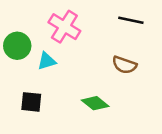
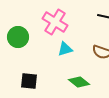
cyan triangle: (47, 61) -> (65, 49), moved

